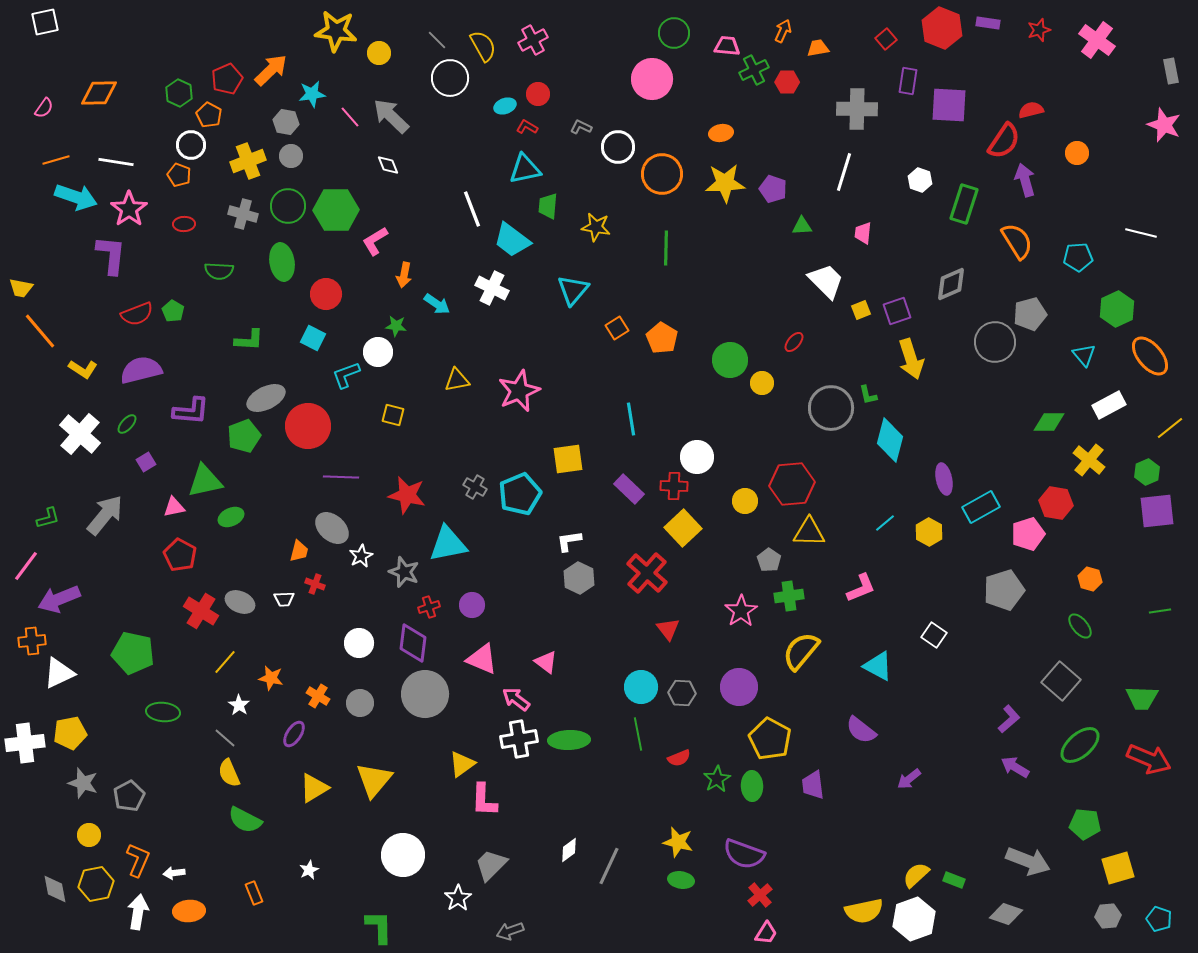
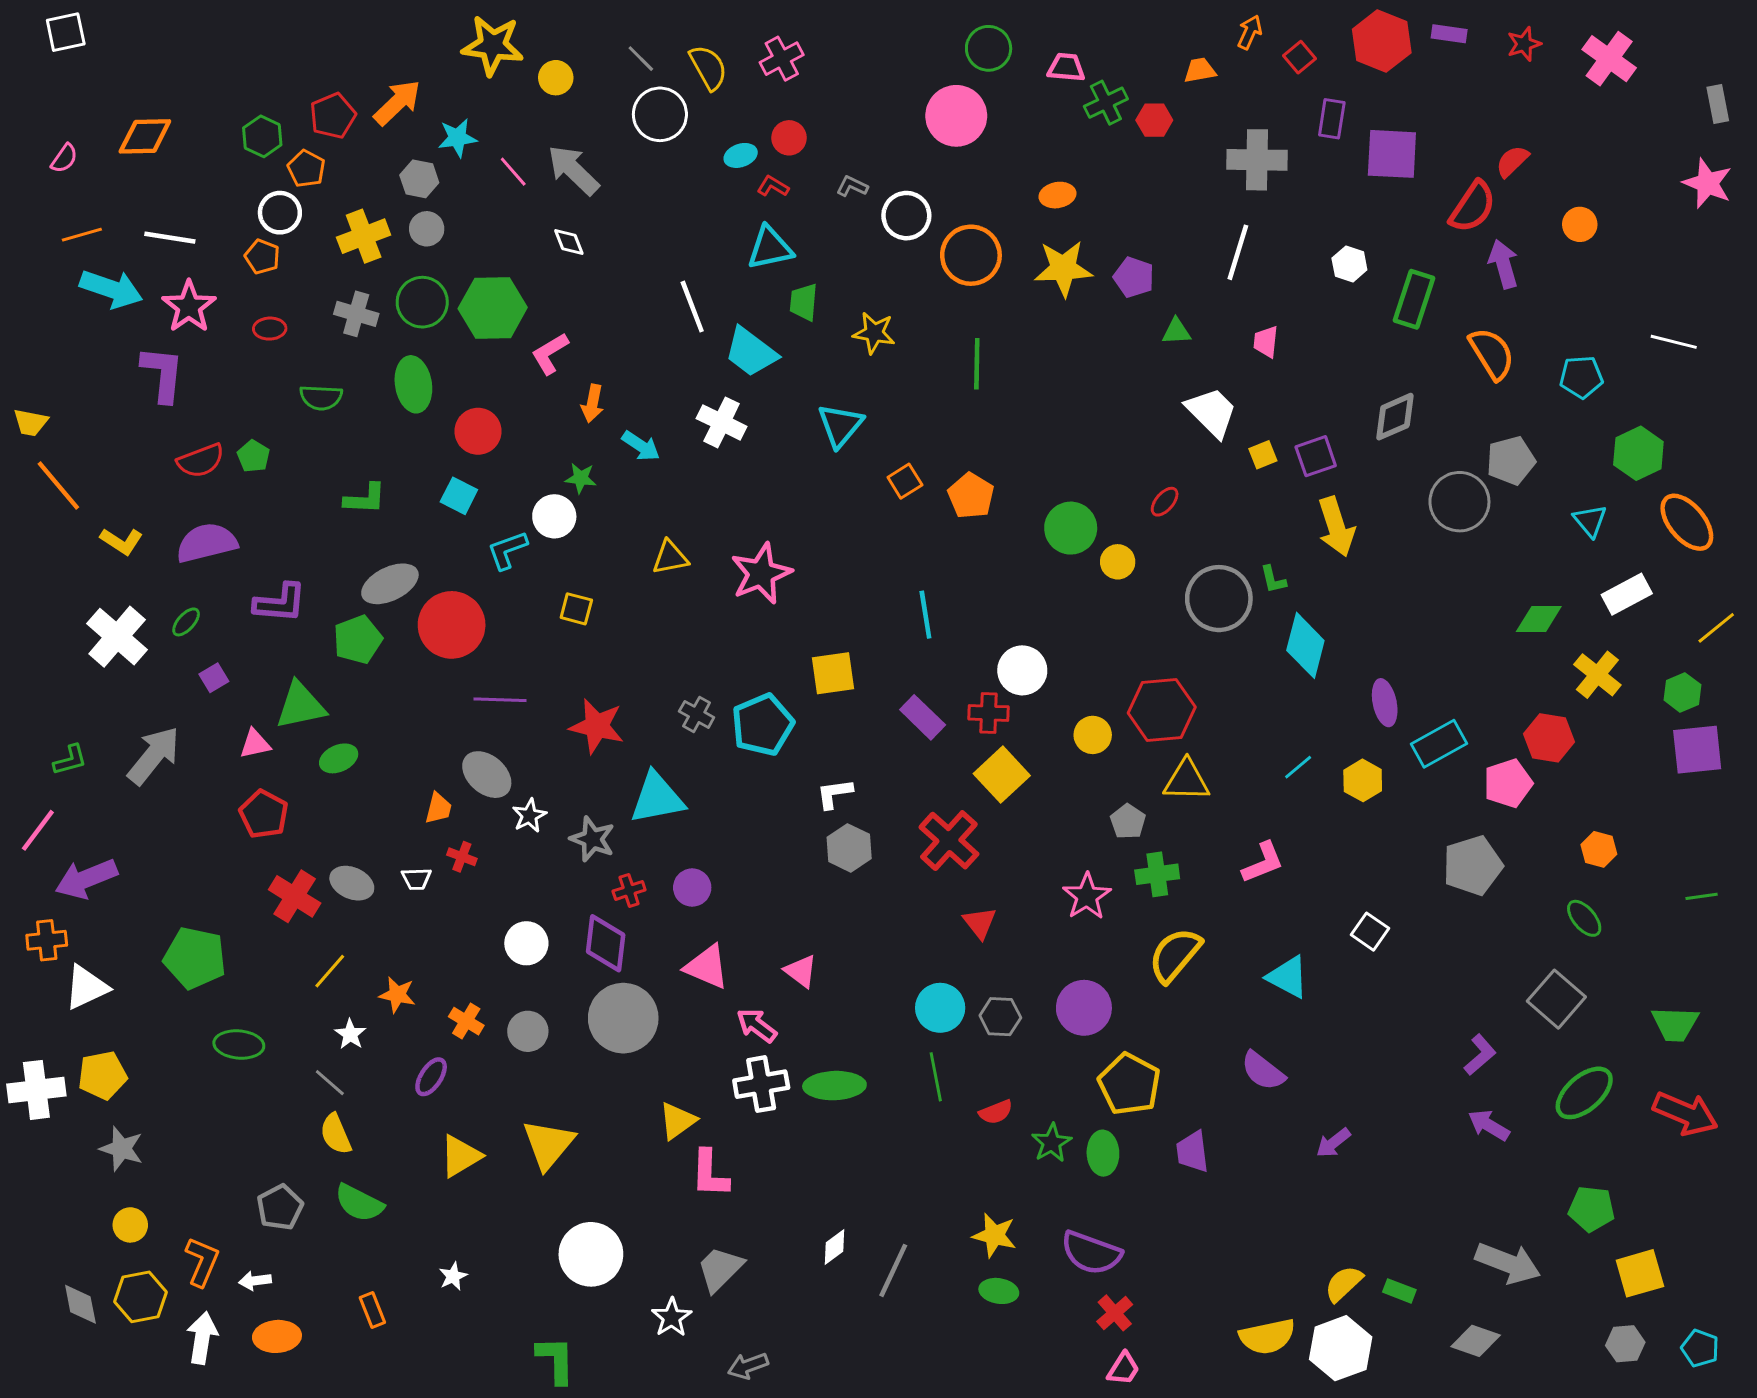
orange arrow: (783, 31) -> (1250, 32), moved
red semicircle: (1031, 110) -> (1512, 161), turned -30
gray pentagon: (129, 796) -> (280, 1207), moved

